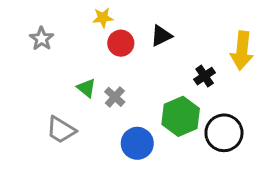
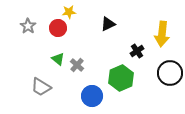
red circle: (121, 43) -> (58, 28), moved
black circle: (224, 133) -> (170, 73), moved

